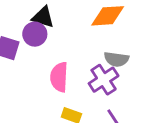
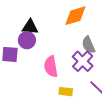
gray semicircle: (116, 59) -> (88, 45), turned 72

